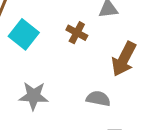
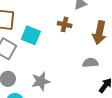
gray star: (34, 96) -> (41, 81), moved

